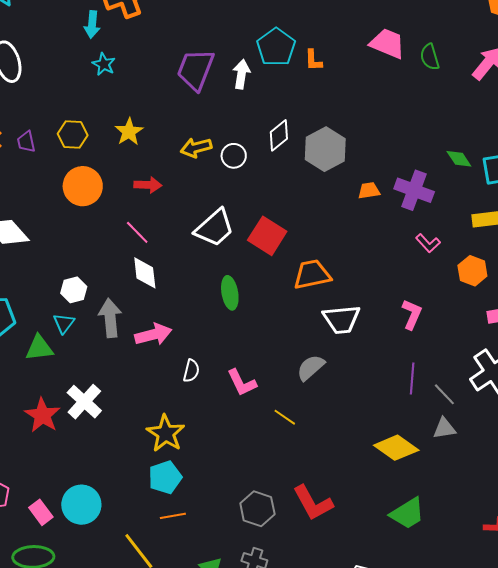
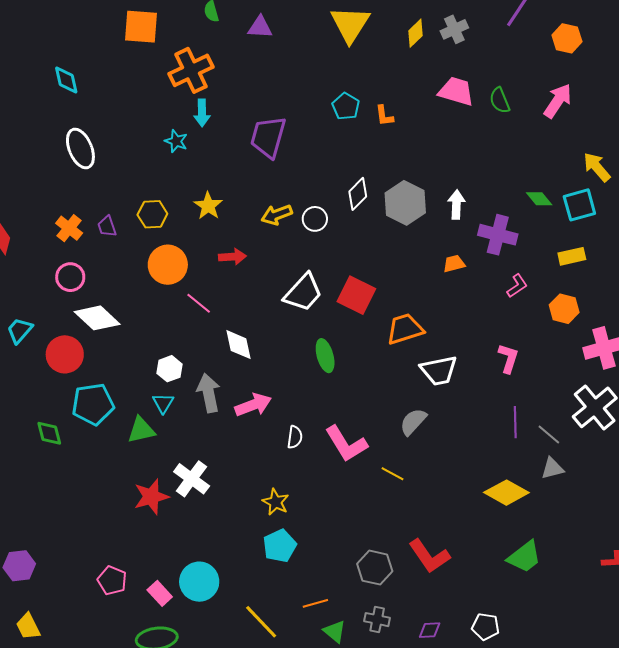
cyan arrow: (92, 24) -> (202, 113), moved
cyan pentagon: (276, 47) -> (346, 106), size x0.7
white arrow: (241, 74) -> (456, 205), moved
orange trapezoid: (369, 191) -> (454, 264), moved
pink line: (137, 232) -> (199, 303), moved
pink L-shape: (428, 243) -> (517, 286), turned -75
pink L-shape: (242, 383) -> (346, 444), size x1.4
red star: (42, 415) -> (151, 497), turned 30
yellow star: (166, 433) -> (276, 502), size x0.7
orange line: (173, 516) -> (315, 603), moved

